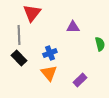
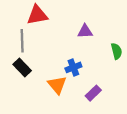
red triangle: (32, 13) -> (37, 15), turned 42
blue cross: (50, 53) -> (73, 67), moved

